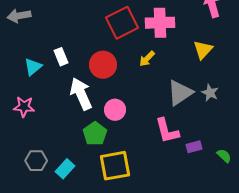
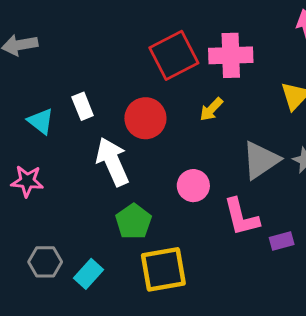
cyan triangle: (33, 67) -> (41, 121), turned -42
pink circle: (115, 110) -> (193, 186), moved

